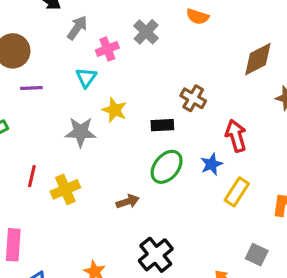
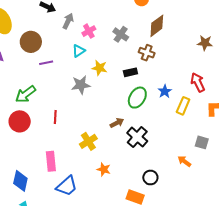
gray cross: (146, 32) -> (121, 34), moved
brown diamond: (258, 59) -> (157, 26), moved
cyan triangle: (86, 78) -> (79, 51), turned 32
red arrow: (236, 136) -> (198, 82), moved
yellow cross: (65, 189) -> (88, 141), moved
black cross: (156, 255) -> (137, 137), moved

